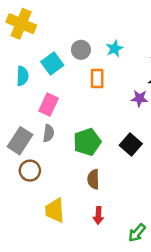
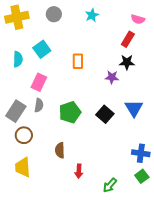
yellow cross: (21, 24) -> (17, 17), turned -35
cyan star: (115, 49) -> (92, 15), moved
gray circle: (81, 50) -> (54, 14), moved
brown semicircle: (93, 179) -> (60, 150), moved
yellow trapezoid: (55, 210) -> (23, 167), moved

